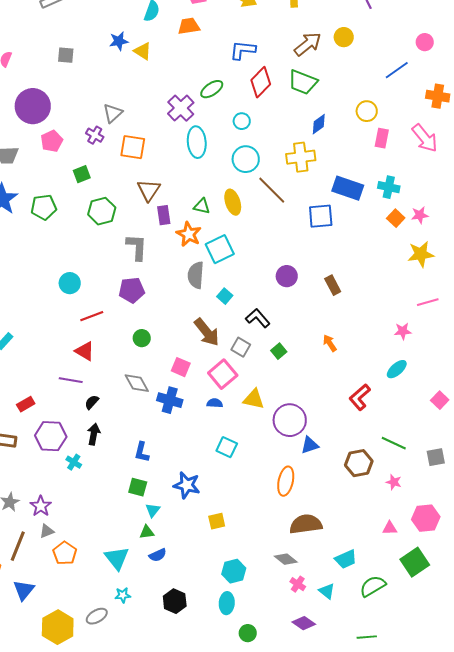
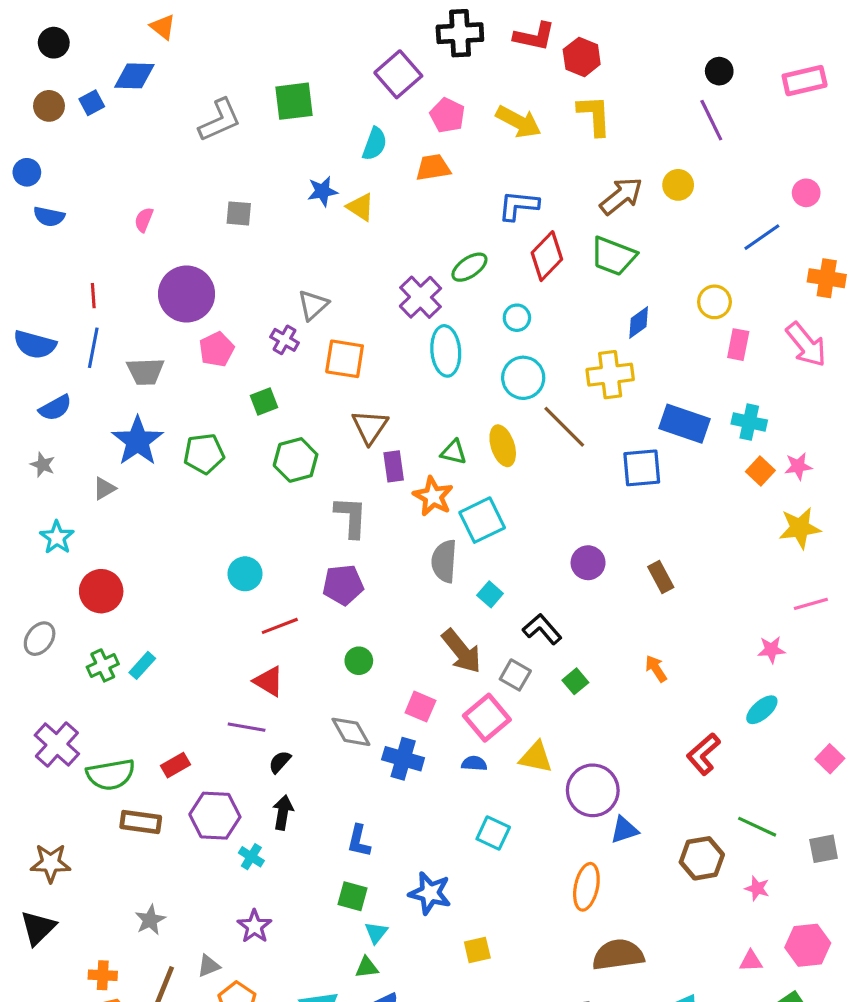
purple star: (41, 506) -> (254, 926), moved

